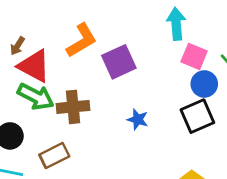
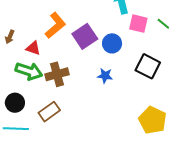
red triangle: (34, 66) -> (33, 48), moved, size x0.6
blue circle: (204, 84) -> (112, 43), moved
black square: (197, 116) -> (148, 66), turned -30

